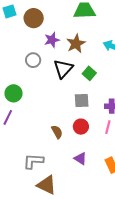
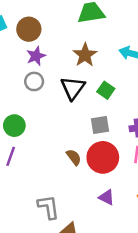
purple star: (52, 40) -> (36, 56), moved
red circle: (81, 127) -> (103, 157), size x1.6
brown semicircle: (57, 132) -> (74, 157), moved
gray L-shape: (33, 161) -> (48, 207), turned 85

